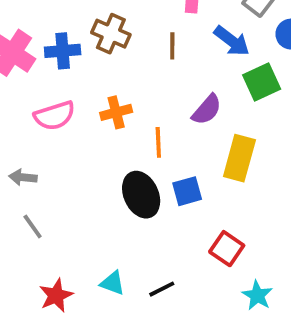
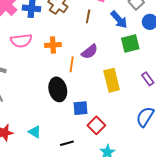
purple semicircle: (207, 110) -> (90, 52), moved
yellow rectangle: (239, 158) -> (112, 80), turned -40
blue square: (187, 191) -> (81, 108), moved
black line: (162, 289) -> (67, 143), moved

